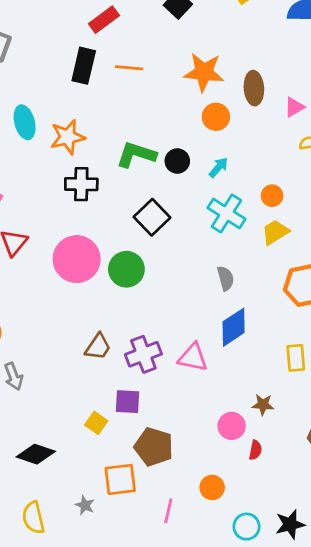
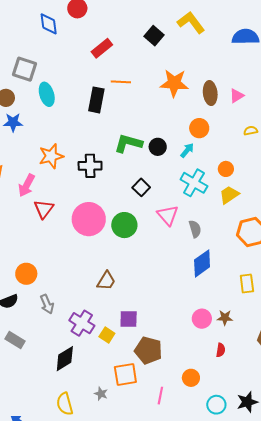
black rectangle: (84, 66) -> (96, 100), moved
pink triangle: (294, 107) -> (237, 96), moved
orange circle: (216, 117) -> (199, 128), moved
cyan ellipse: (25, 122) -> (47, 94), moved
orange star: (68, 137) -> (51, 156), moved
black square: (152, 217) -> (141, 187), size x0.7
purple cross: (143, 354) -> (82, 323), moved, turned -35
pink triangle: (193, 357) -> (168, 215), moved, turned 40
pink circle: (232, 426) -> (202, 319), moved
black diamond: (36, 454) -> (65, 359), turned -48

